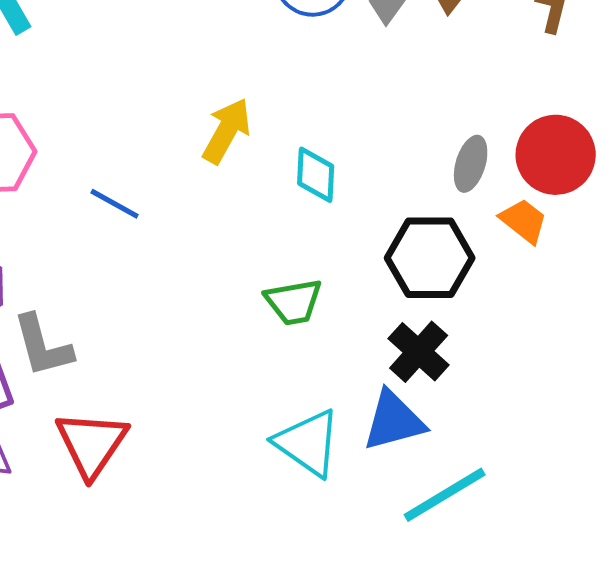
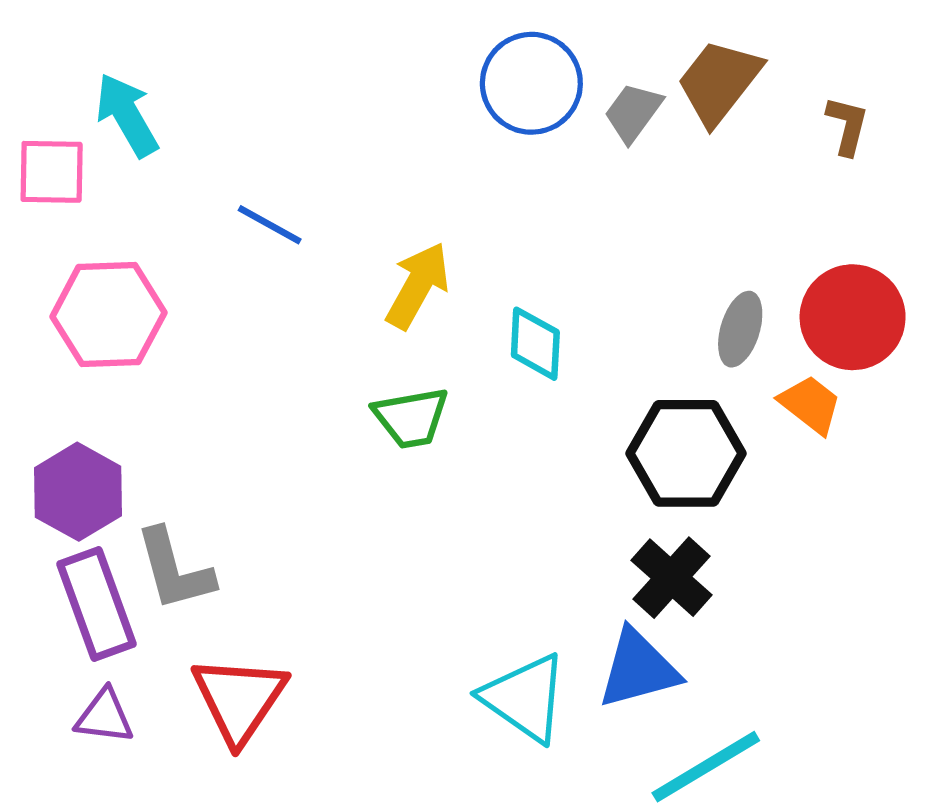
blue line: (115, 204) -> (270, 225), moved
green trapezoid: (294, 302) -> (411, 418), moved

